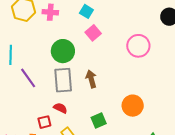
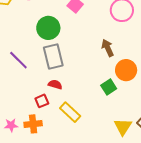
brown arrow: (91, 79) -> (108, 48), moved
green square: (99, 120) -> (109, 87), moved

